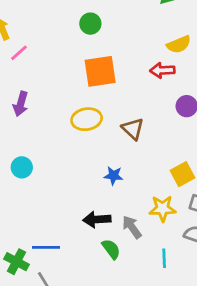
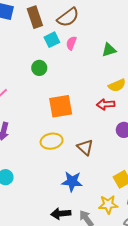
green circle: (90, 24) -> (39, 68), moved
blue star: (113, 176) -> (72, 182), size x1.5

